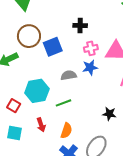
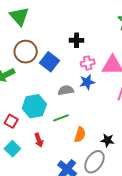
blue square: (53, 47) -> (49, 62), turned -30
black star: (109, 114) -> (107, 140), moved
orange semicircle: (66, 131) -> (80, 135), moved
cyan square: (15, 133) -> (12, 149), turned 35

